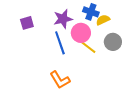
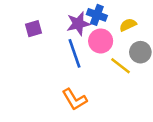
blue cross: (91, 12) -> (97, 15), moved
yellow line: (88, 47) -> (120, 66), moved

